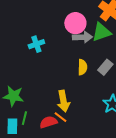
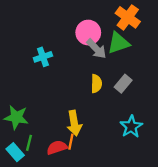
gray arrow: (82, 37) -> (96, 49), turned 48
orange line: (60, 117) -> (71, 142), turned 64
cyan rectangle: (12, 126) -> (15, 152), turned -42

